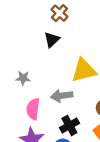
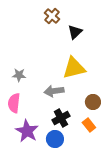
black triangle: (52, 40) -> (75, 32), moved
pink semicircle: (33, 109) -> (14, 103), moved

